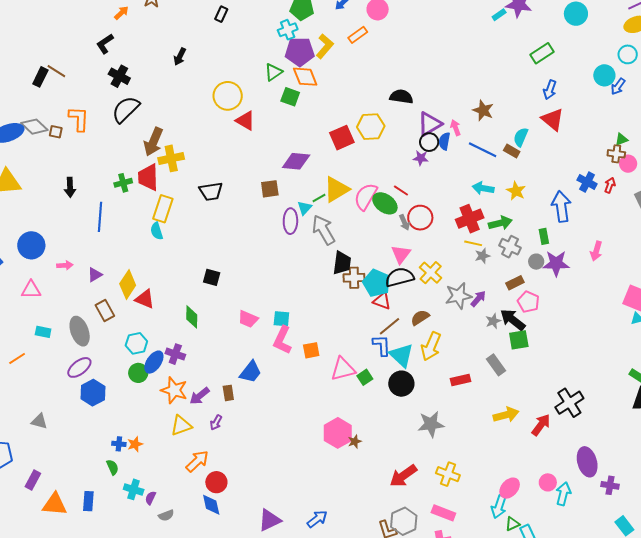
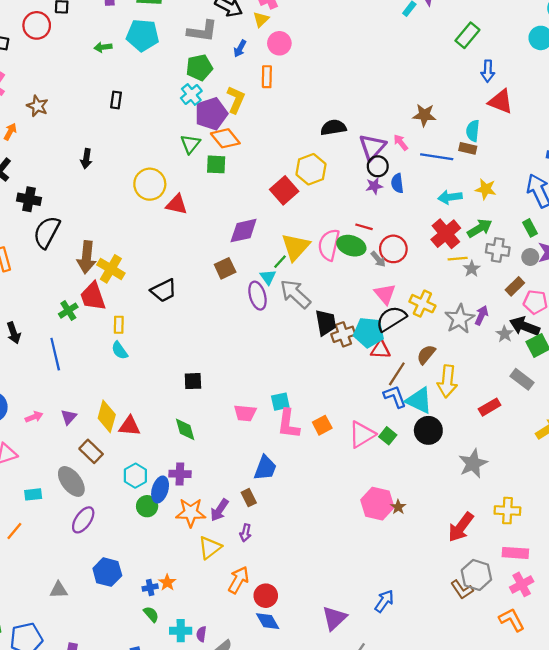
orange rectangle: (358, 35) -> (267, 77), turned -36
blue semicircle: (444, 141) -> (397, 183), moved
yellow cross: (171, 158) -> (111, 269), turned -30
yellow rectangle: (163, 209) -> (119, 325), size x0.6
blue hexagon: (93, 393) -> (107, 572), moved

